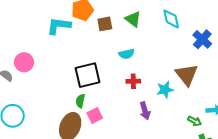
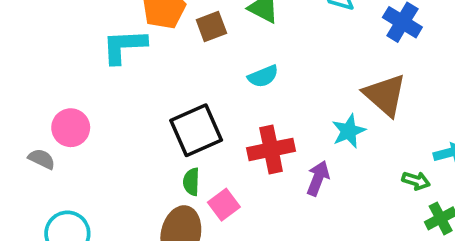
red cross: (133, 81) -> (271, 149), moved, size x1.6
purple arrow: (145, 111) -> (318, 178), turned -132

